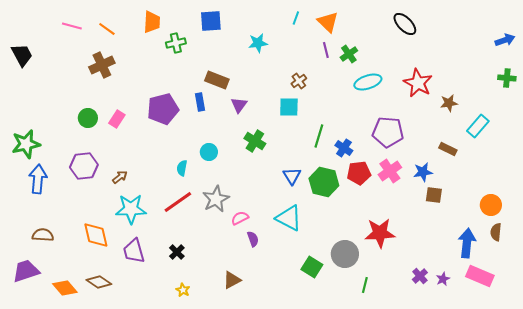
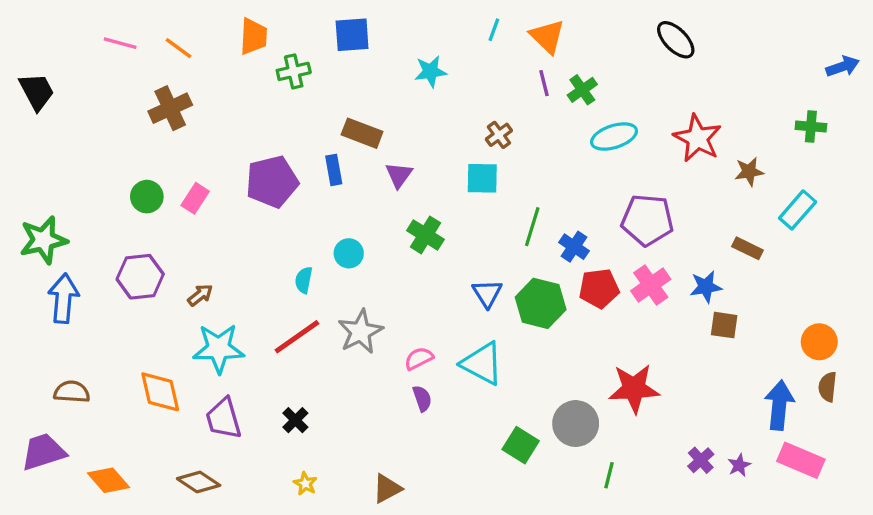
green cross: (507, 78) -> (811, 127), moved
pink semicircle: (240, 218) -> (419, 358), moved
brown triangle: (232, 280) -> (387, 489), moved
brown diamond: (99, 282) -> (199, 482), moved

